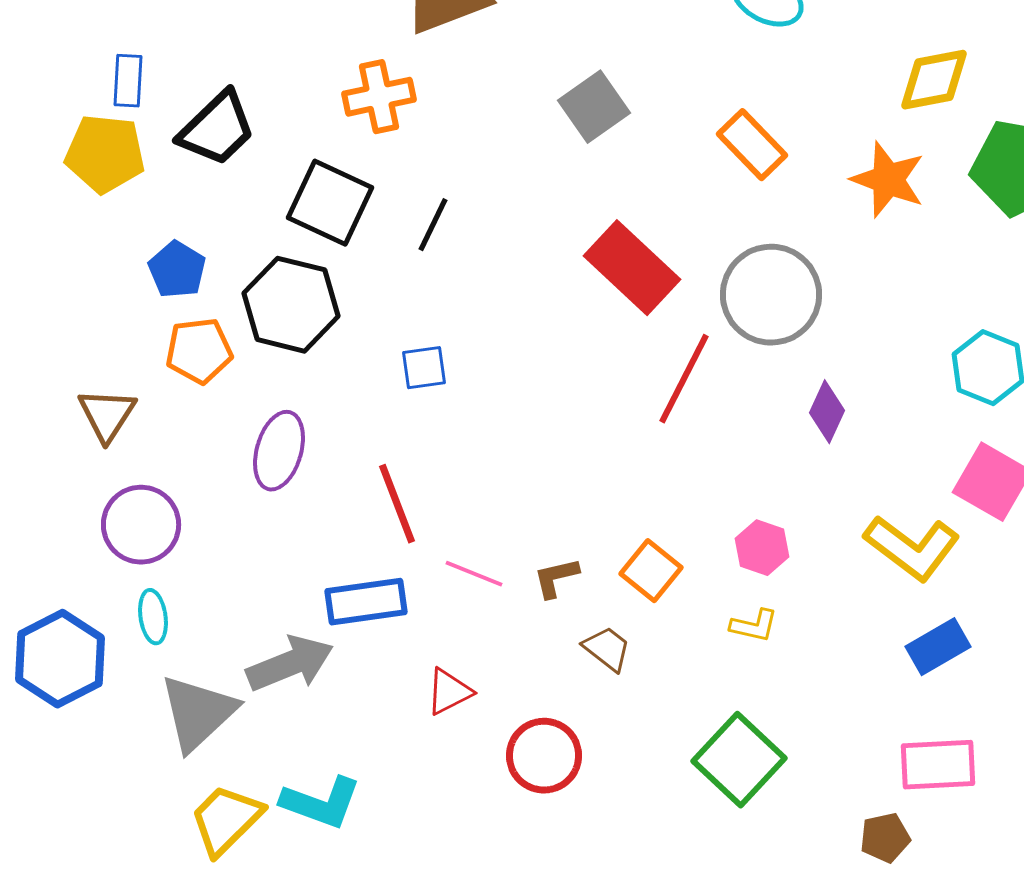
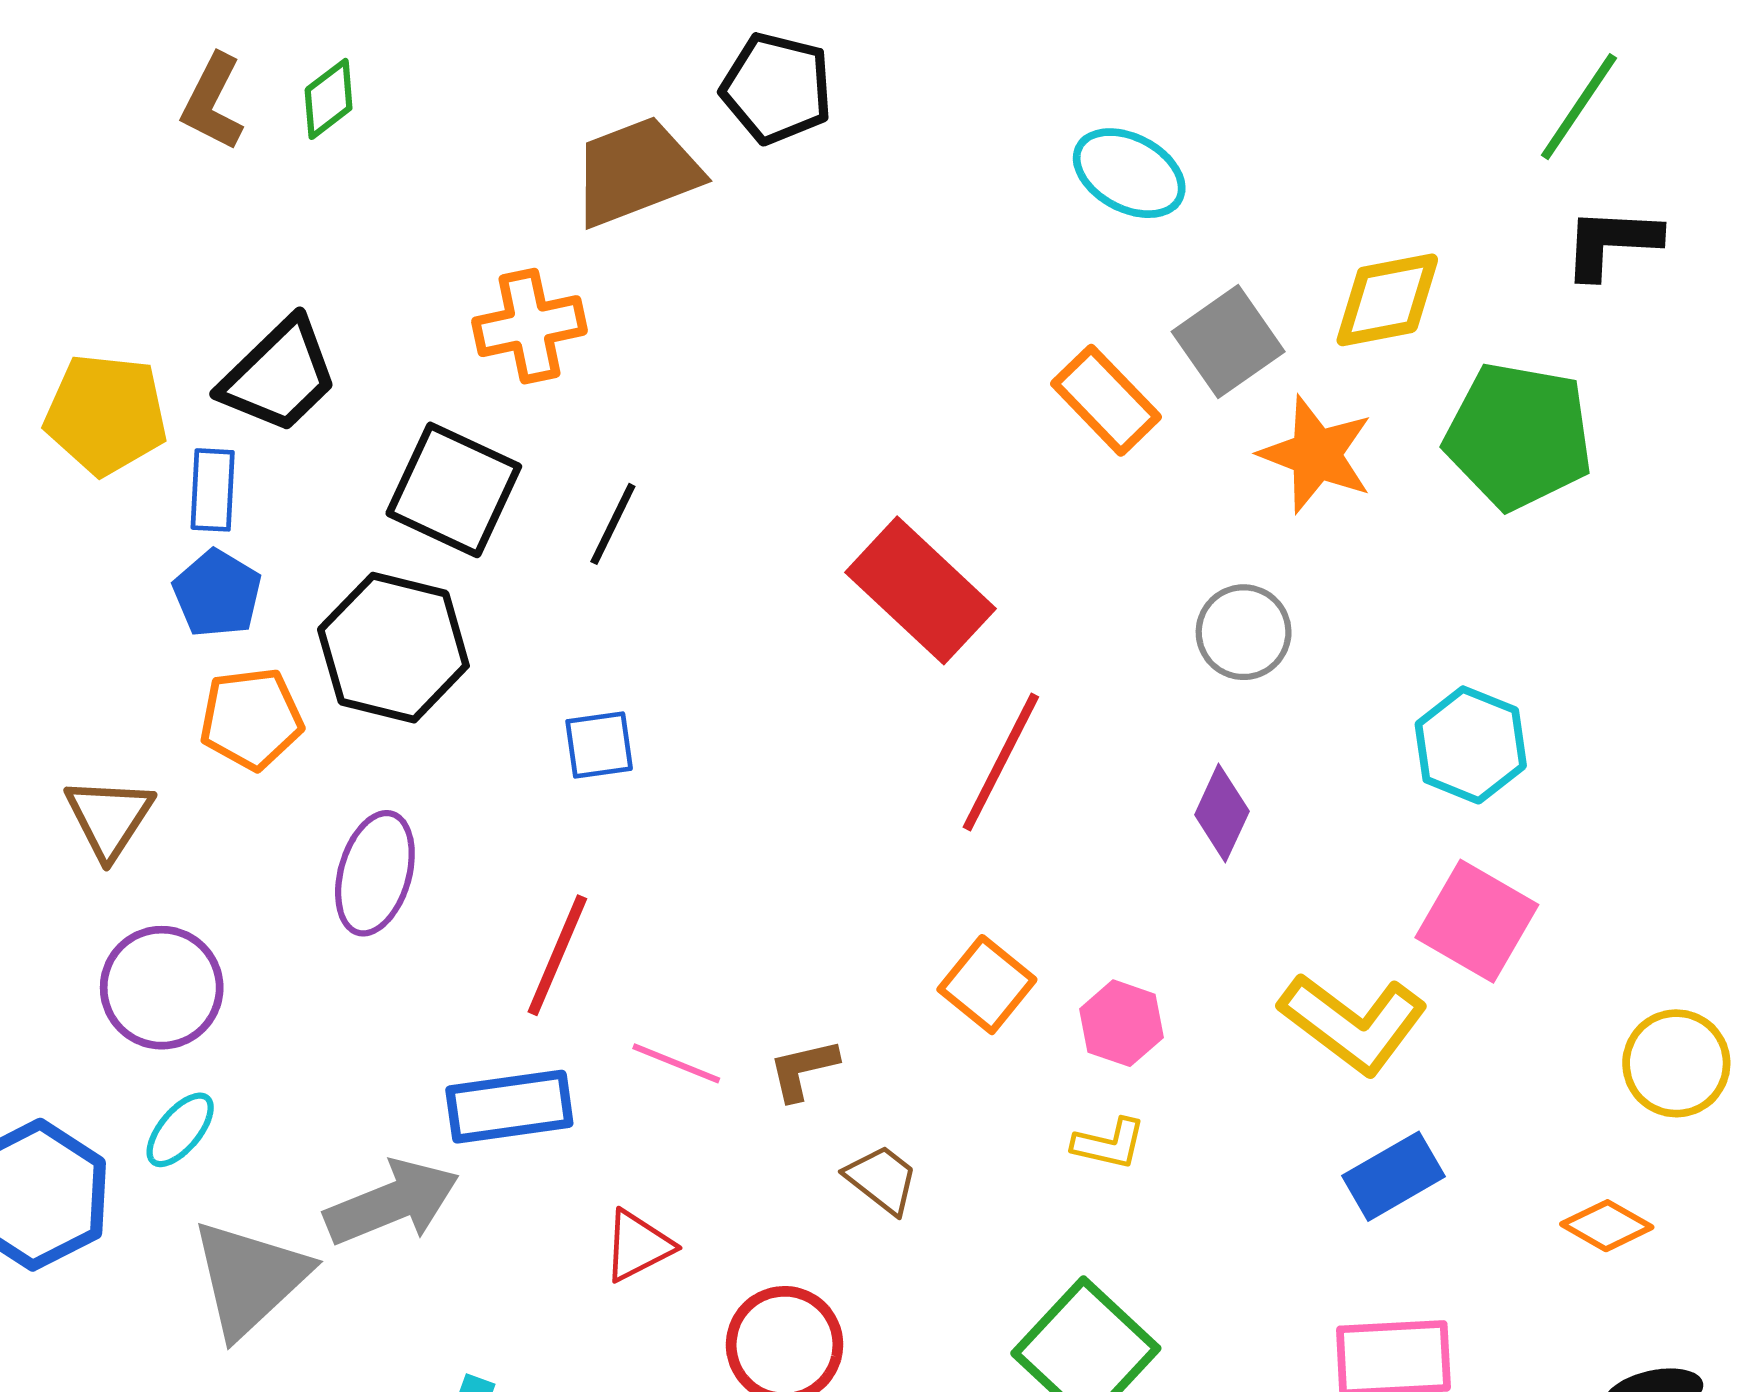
blue rectangle: (128, 81) -> (213, 490), moved
gray square: (594, 107) -> (1228, 342), moved
gray circle: (771, 295) -> (1244, 632), moved, size x0.6
red line: (397, 504) -> (557, 955), turned 44
orange square: (651, 571) -> (987, 985), moved
cyan ellipse: (153, 617) -> (180, 1130), turned 48

